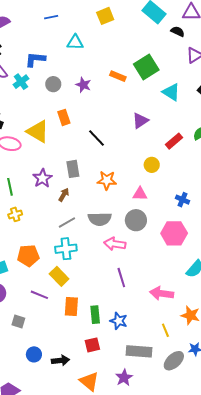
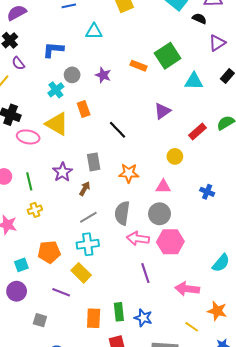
cyan cross: (21, 82) -> (56, 90), moved
cyan triangle: (171, 92) -> (194, 81), turned -30
gray semicircle: (100, 219) -> (122, 213), turned 100
pink hexagon: (174, 233) -> (170, 242), moved
orange rectangle: (71, 306) -> (94, 318), moved
yellow line: (165, 330) -> (192, 327), turned -32

